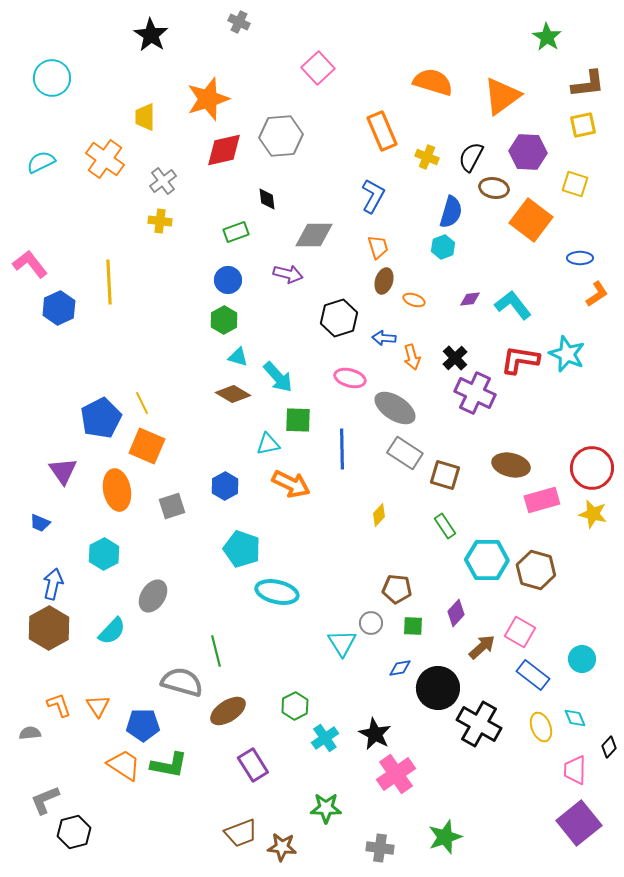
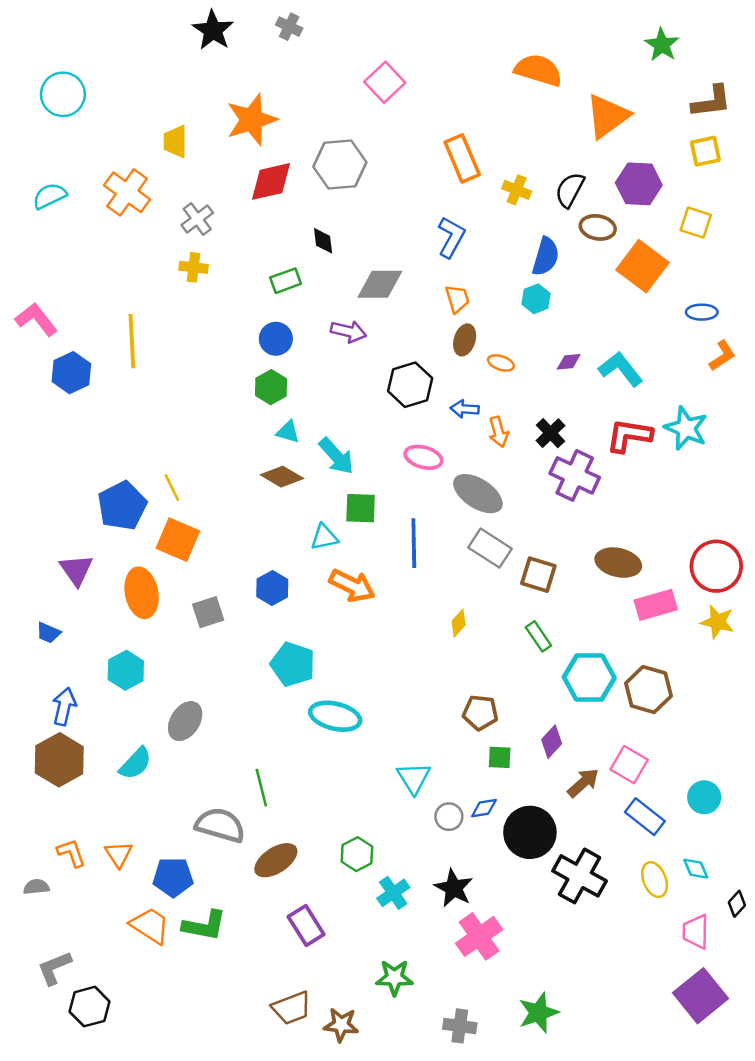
black star: (151, 35) -> (213, 30), moved
orange semicircle: (433, 82) -> (538, 70), moved
gray circle: (371, 623) -> (449, 817), moved

